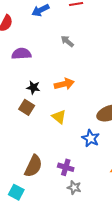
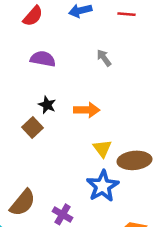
yellow triangle: (59, 117) -> (102, 148), moved
blue star: (91, 138) -> (103, 186), size x1.4

